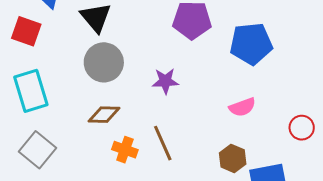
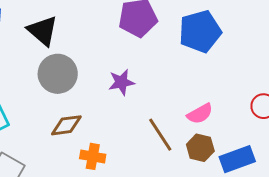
pink semicircle: (242, 107) -> (200, 114), moved
brown line: (163, 143) -> (160, 135), moved

